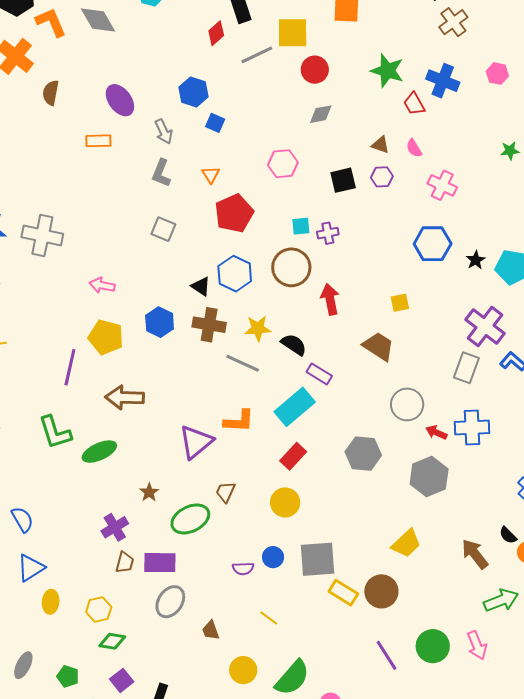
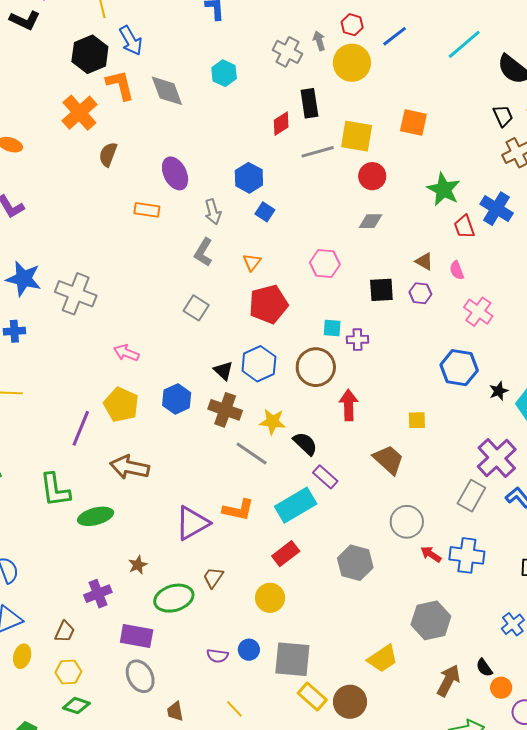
gray hexagon: (429, 477) -> (431, 620), moved
brown arrow: (475, 554) -> (448, 681), turned 56
brown trapezoid: (125, 562) -> (65, 632), moved
gray ellipse: (170, 602) -> (140, 676), turned -72

